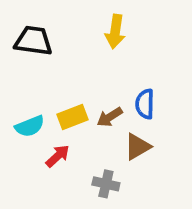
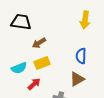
yellow arrow: (115, 32) -> (85, 20), moved
brown arrow: (110, 117) -> (39, 43), moved

